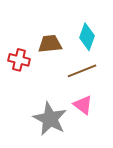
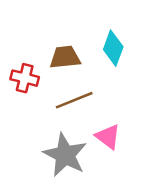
brown line: (82, 71) -> (74, 100), moved

